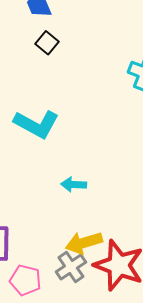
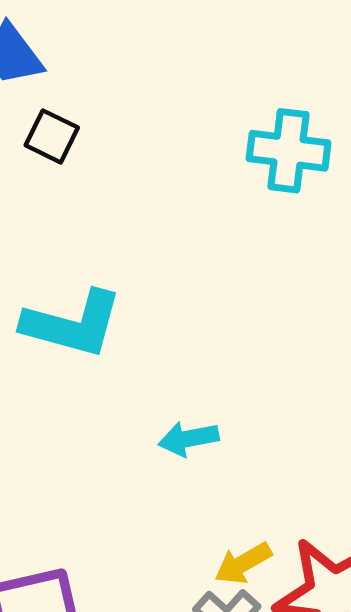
yellow arrow: (84, 243) -> (243, 563), size x0.7

